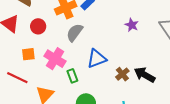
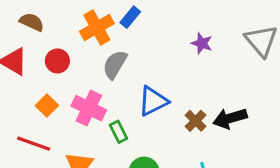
orange square: (28, 54) -> (47, 106), turned -32
black arrow: (145, 75) -> (230, 118), turned -40

